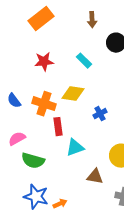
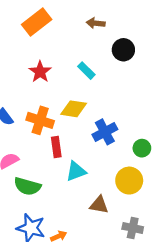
brown arrow: (92, 20) -> (96, 23), turned 98
red star: (44, 62) -> (40, 72), turned -30
blue cross: (100, 114) -> (105, 132), size x1.5

